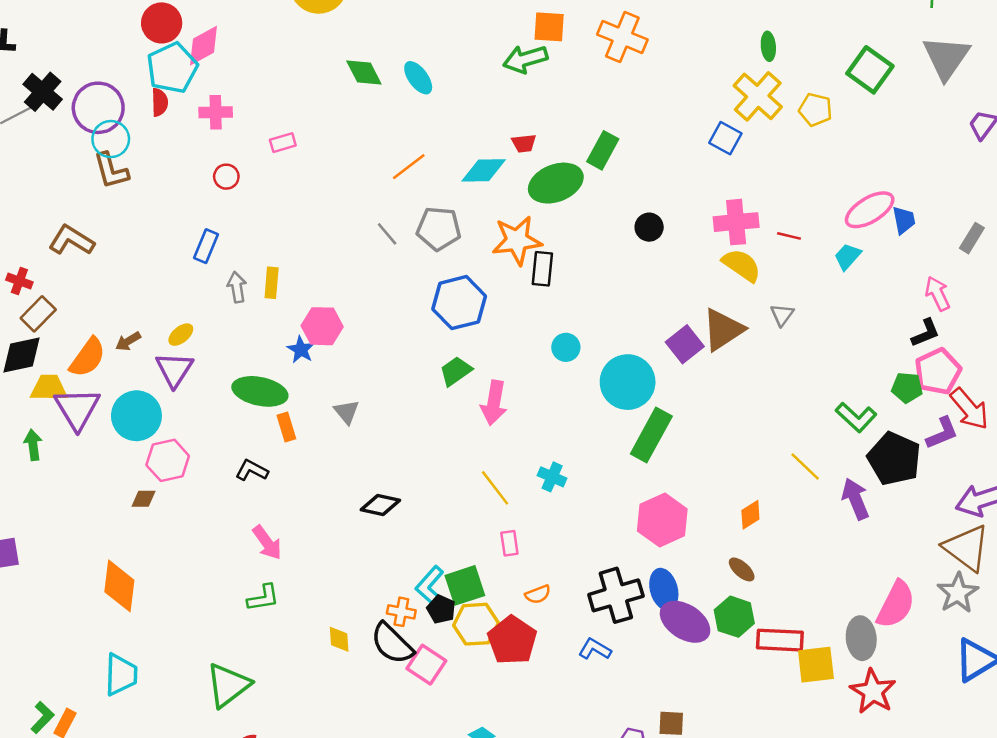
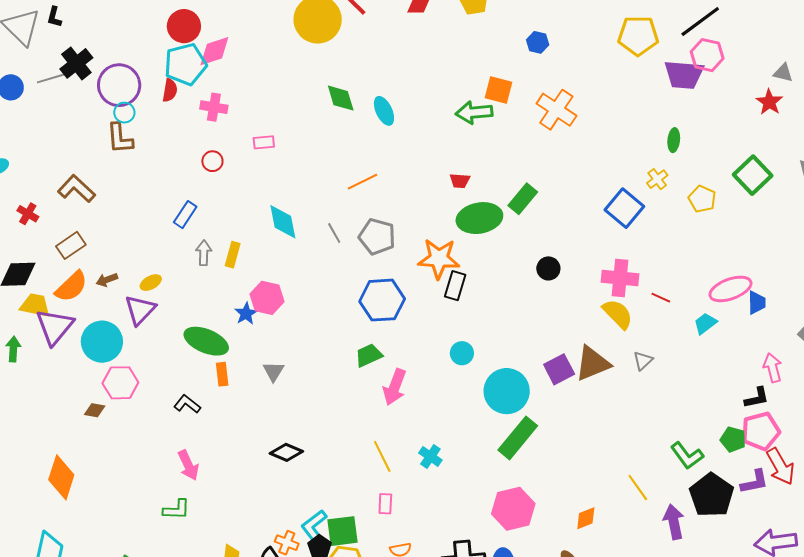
yellow cross: (758, 96) -> (657, 179), size x0.5
blue square: (725, 138) -> (624, 208), size x1.4
cyan circle: (111, 139) -> (124, 113), size x0.7
cyan diamond: (484, 170) -> (283, 222), moved, turned 69
brown rectangle: (38, 314) -> (71, 245), moved

